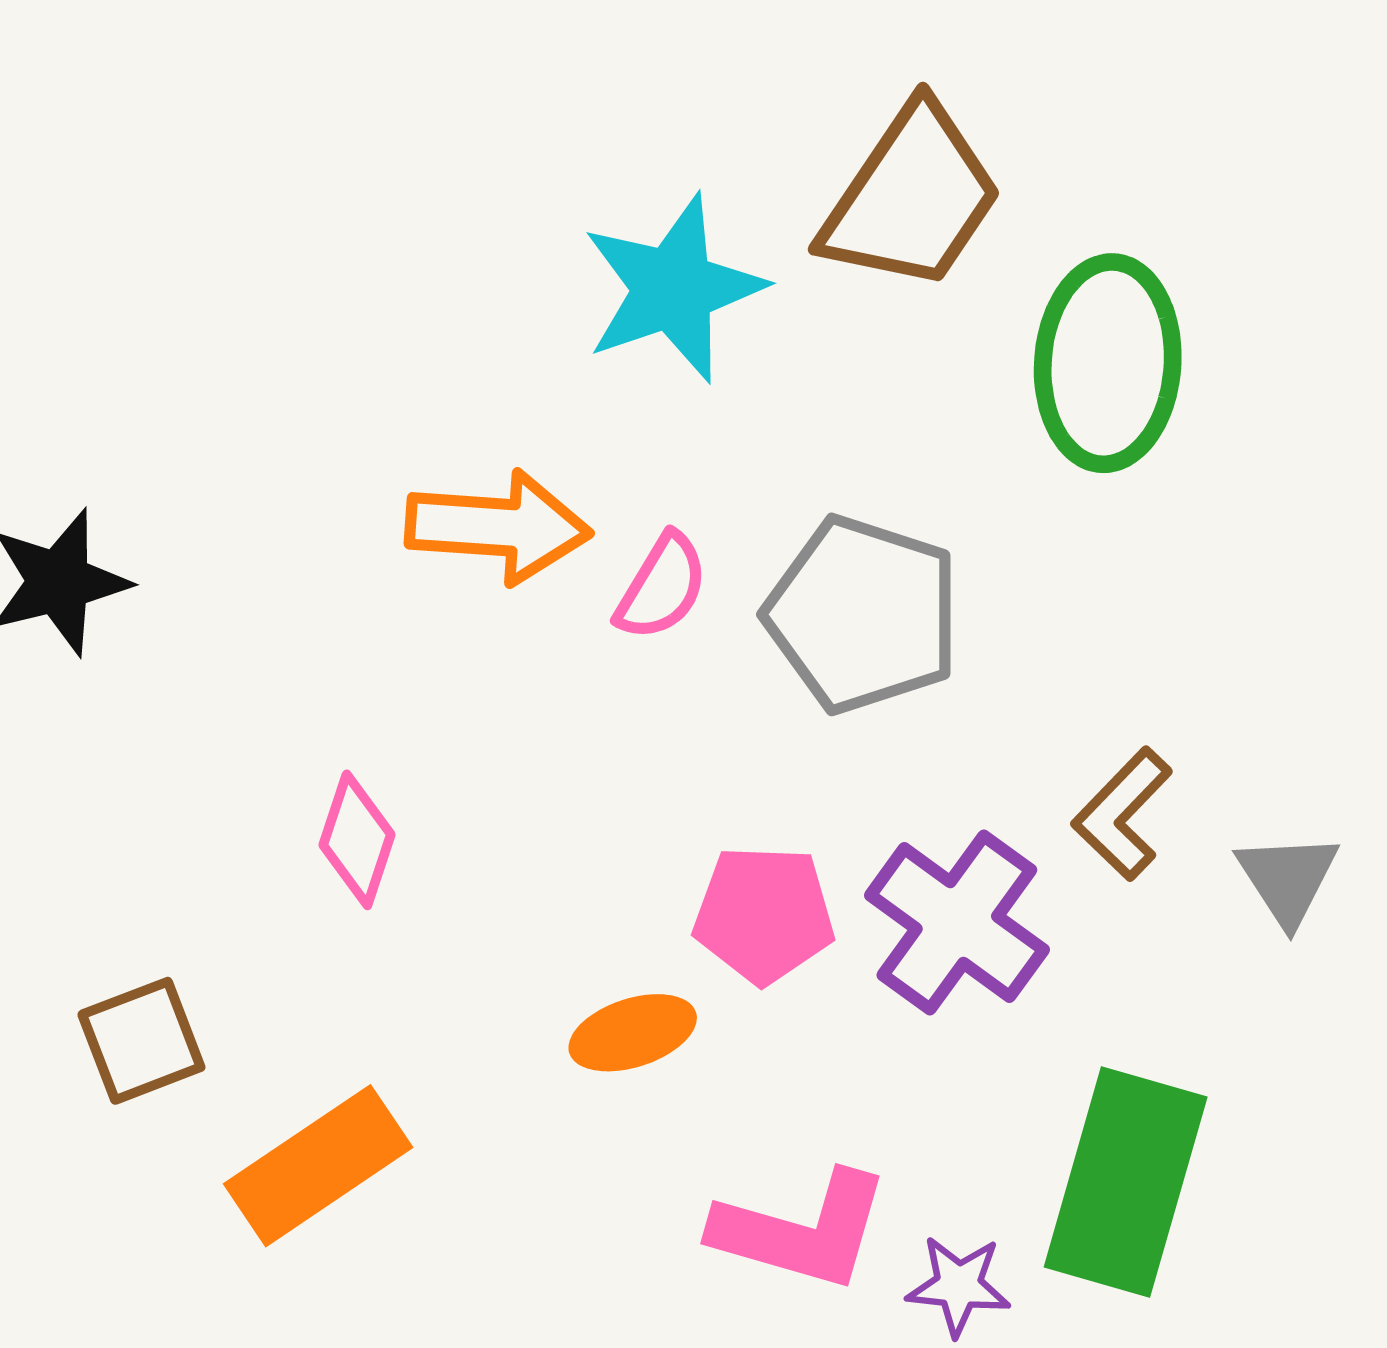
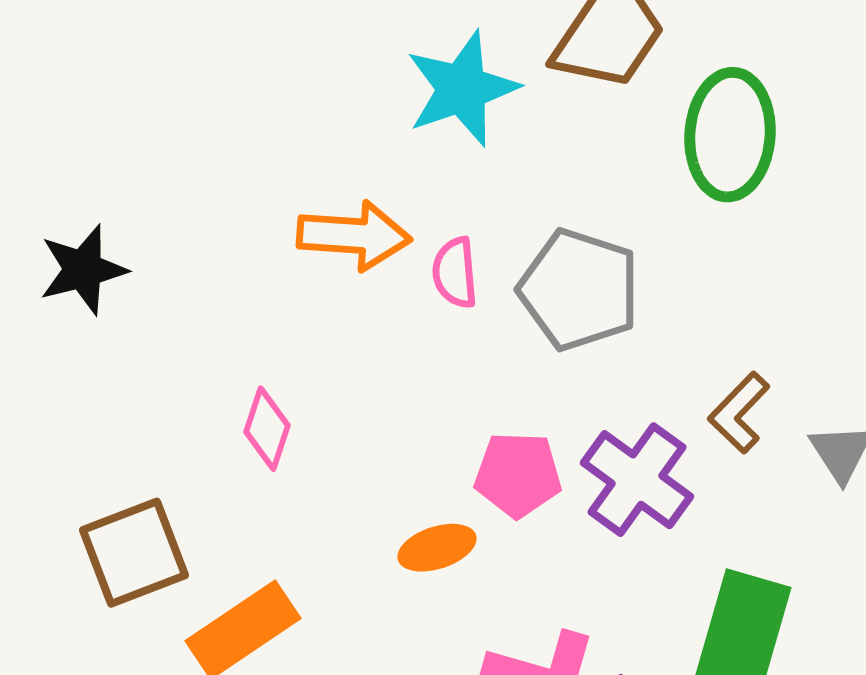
pink semicircle: (662, 587) -> (455, 273), turned 144
brown square: (141, 1041) -> (134, 553), size x1.4

